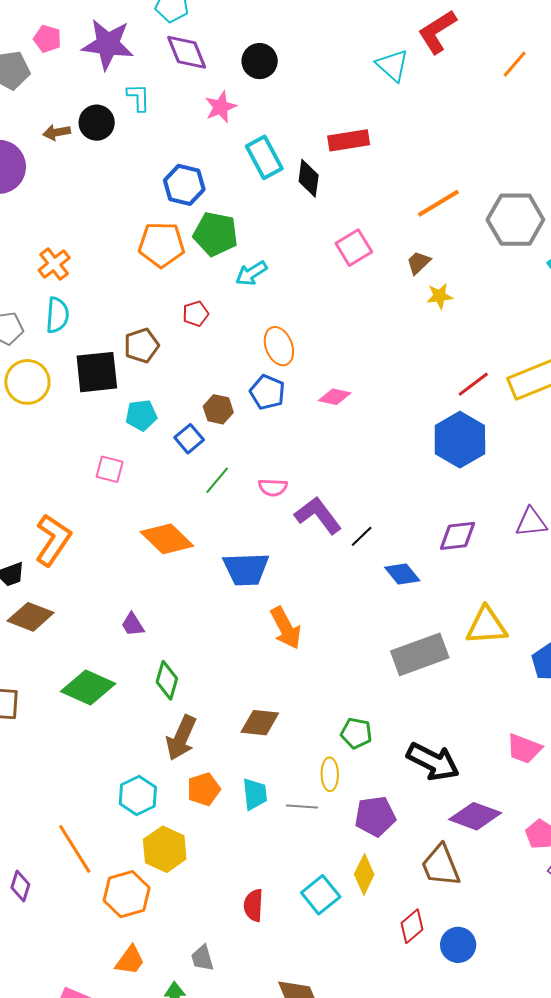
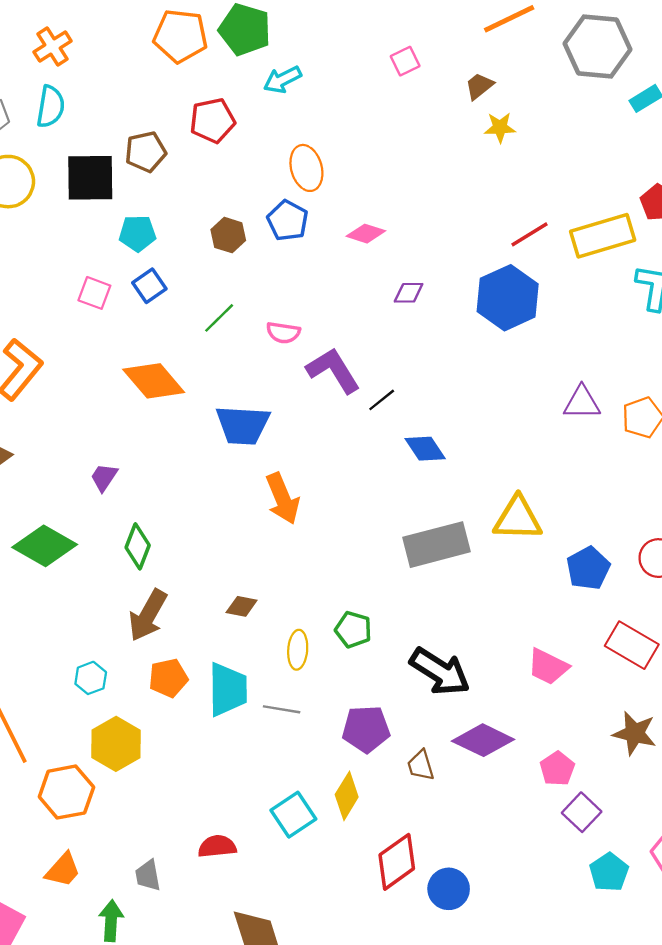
pink square: (354, 248) -> (405, 61), size x0.7
red pentagon: (196, 314) -> (212, 120), size x1.5
blue square: (189, 439) -> (149, 286), moved
purple diamond: (457, 536) -> (409, 293), moved, size x0.7
purple trapezoid: (133, 625) -> (104, 477), turned 60
brown diamond: (260, 723) -> (242, 606), size x0.7
yellow ellipse: (330, 774) -> (298, 650), moved
cyan trapezoid: (255, 794) -> (228, 689), size x1.4
cyan hexagon: (138, 796) -> (91, 678), size x0.7
brown trapezoid: (441, 866) -> (421, 765), moved, size x0.6
red semicircle: (253, 905) -> (217, 846), moved, turned 76
red diamond: (412, 926) -> (397, 862), size x1.4

